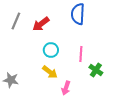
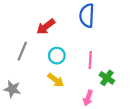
gray line: (16, 21) -> (22, 51), moved
pink arrow: (66, 88) -> (88, 98), moved

